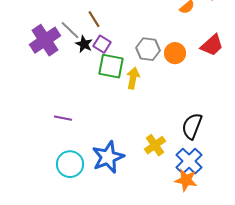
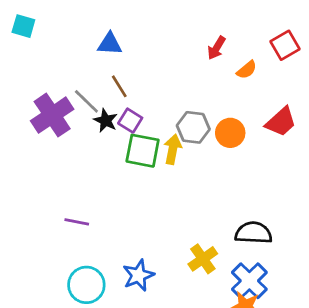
yellow arrow: (133, 78) -> (173, 149), moved
black semicircle: (192, 126) -> (253, 233), turned 72
blue star: (108, 157) -> (138, 275), size x0.7

